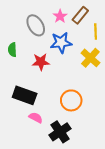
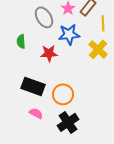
orange circle: (71, 100) -> (63, 94), moved
pink semicircle: (36, 118) -> (36, 113), moved

